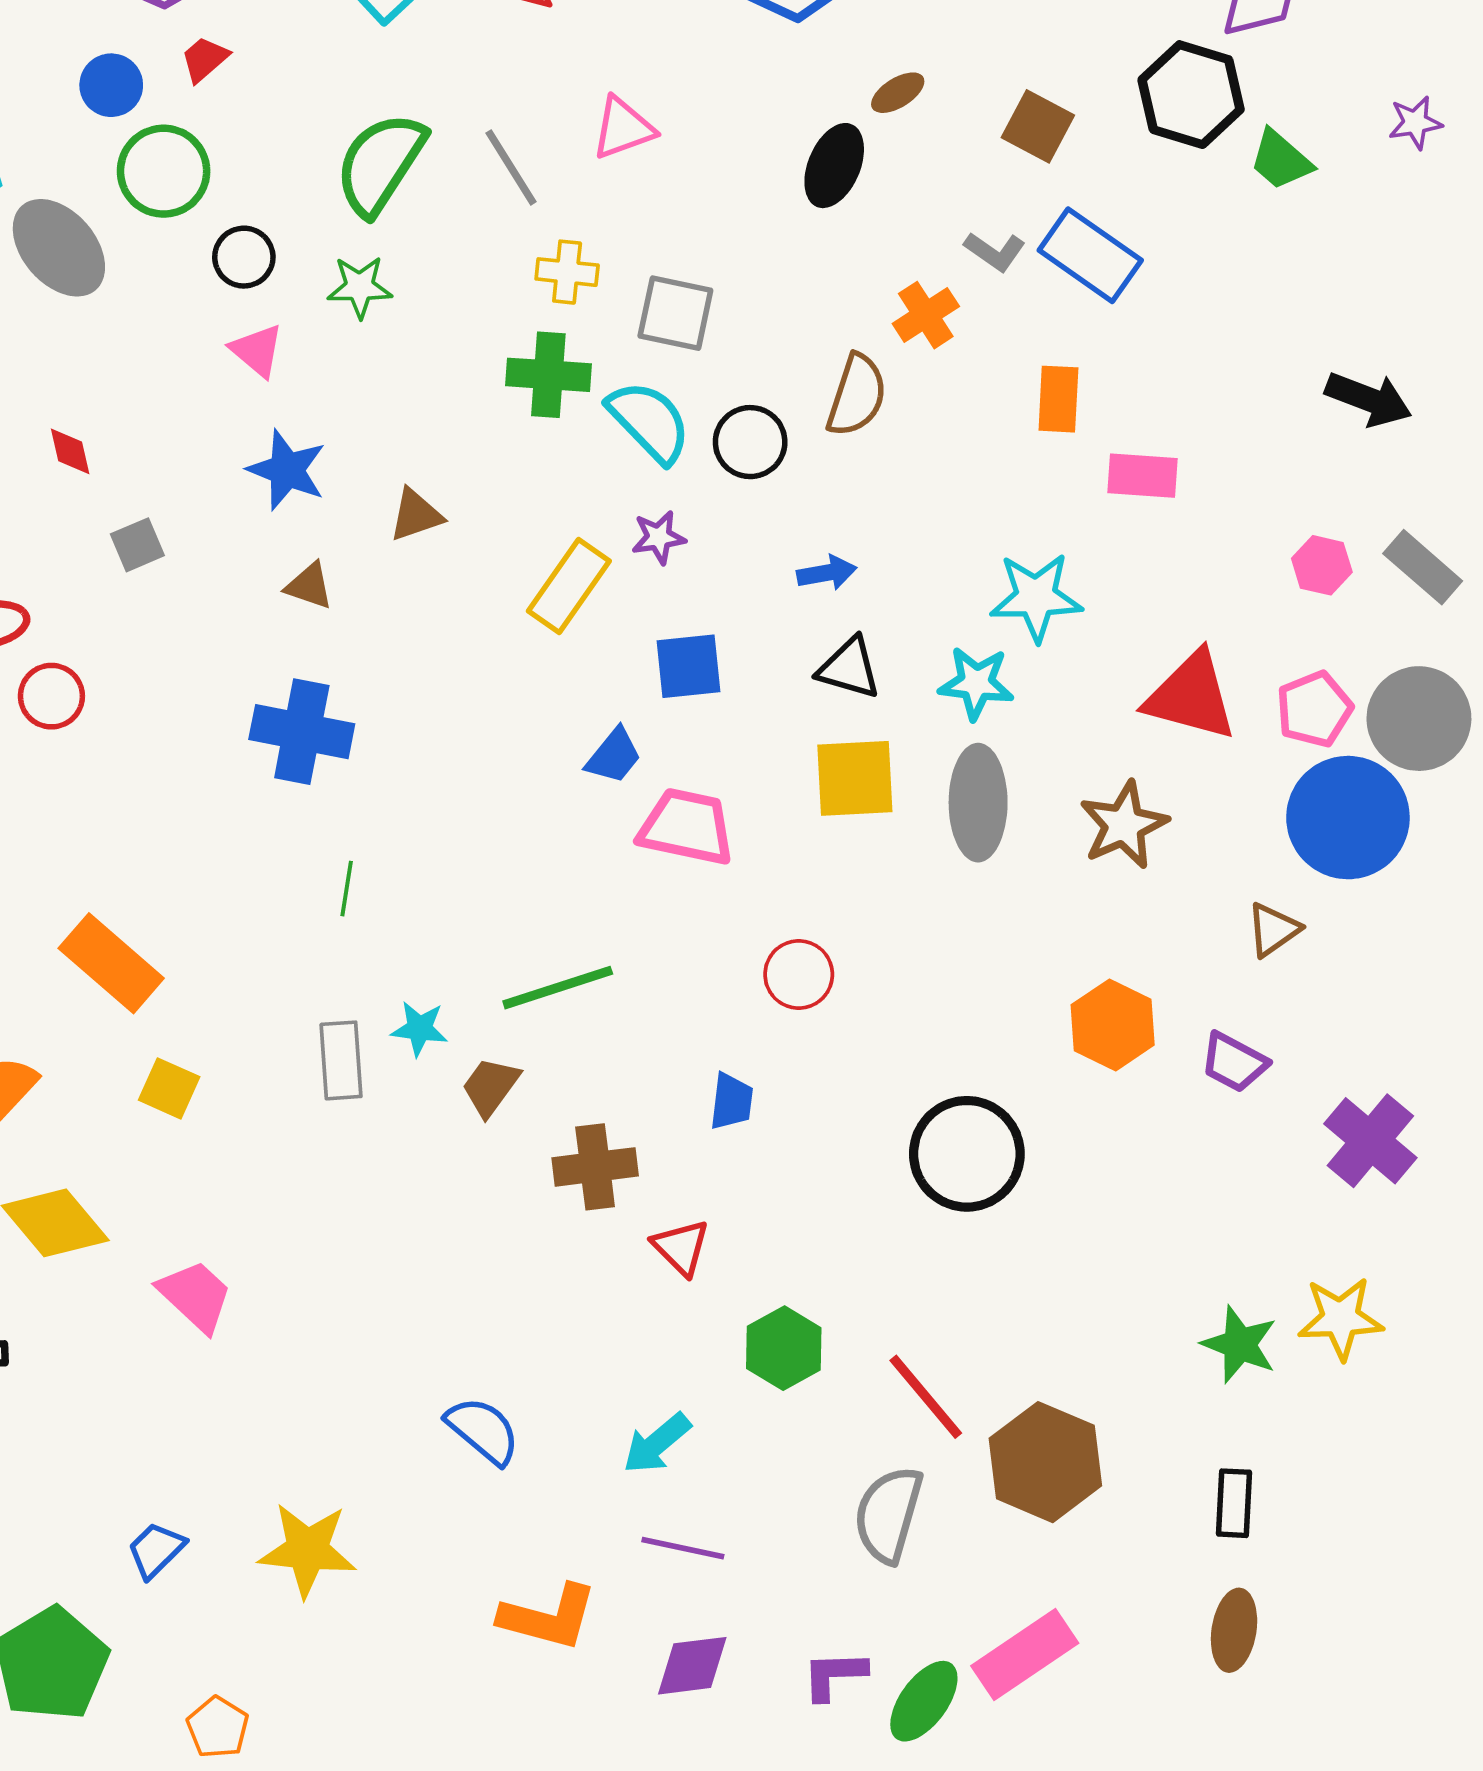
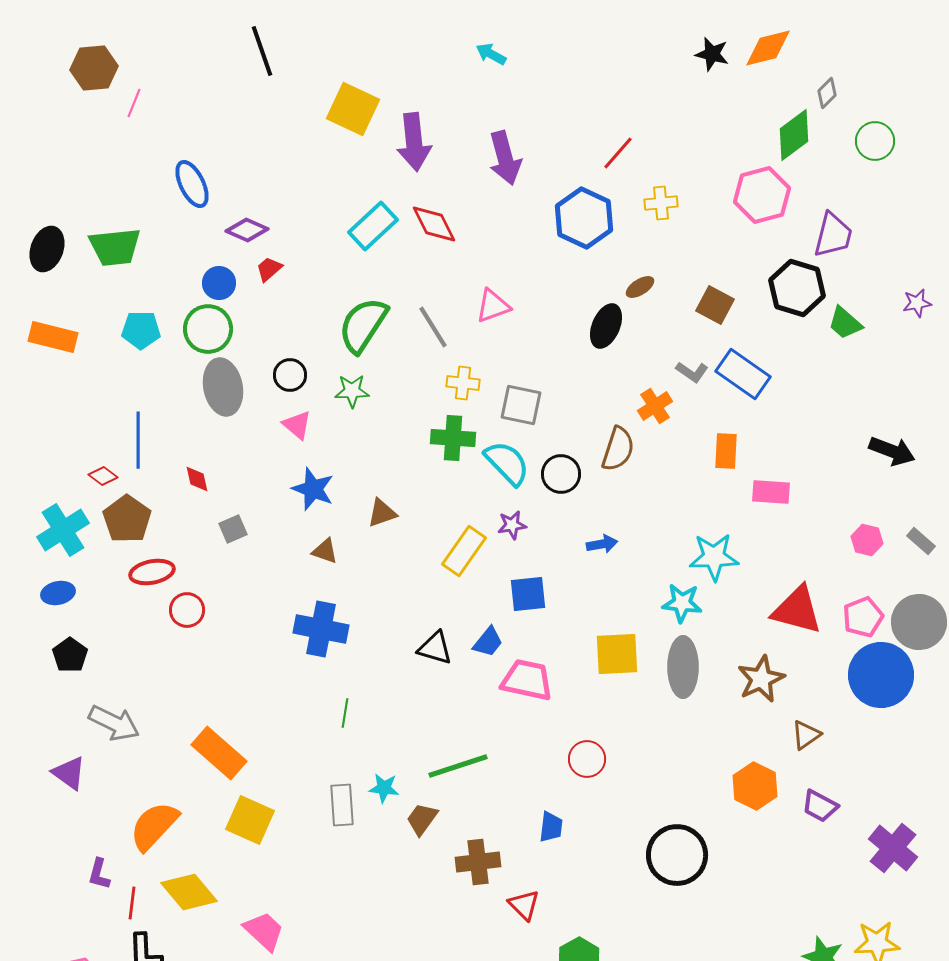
green circle: (164, 171) -> (208, 329), moved
gray ellipse: (59, 248) -> (223, 387), moved, turned 30
gray rectangle: (1423, 567) -> (921, 541), size x0.7
black triangle: (849, 668) -> (435, 648), moved
brown triangle: (1273, 930) -> (806, 735), moved
yellow square: (169, 1088) -> (250, 820), size x1.5

